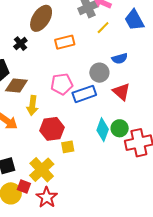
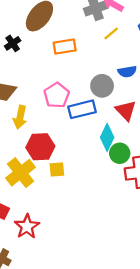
pink pentagon: (62, 84) -> (57, 95), turned -30
cyan diamond: (103, 130) -> (107, 137), moved
yellow cross: (42, 170) -> (21, 173), moved

